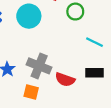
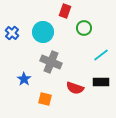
cyan line: (95, 42) -> (101, 55), turned -63
gray cross: (39, 66) -> (51, 62), moved

